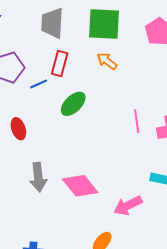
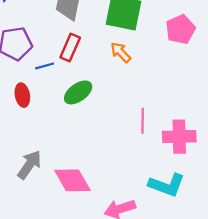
red ellipse: (18, 129) -> (22, 95), moved
gray arrow: (38, 177) -> (29, 165), turned -148

